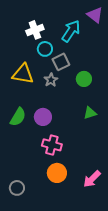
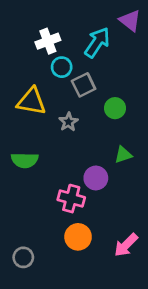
gray star: (51, 80) -> (68, 122), moved
green semicircle: (18, 117) -> (25, 160), turned 60
purple circle: (43, 117) -> (96, 178), moved

